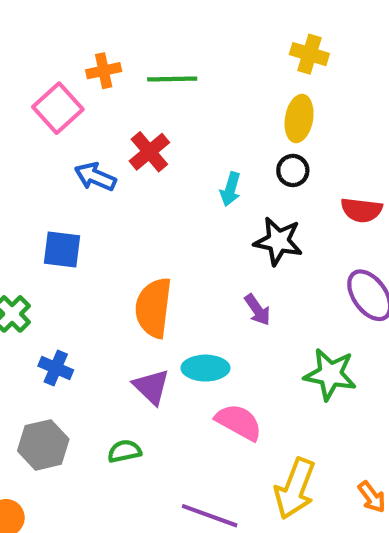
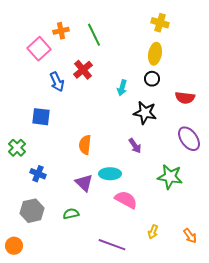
green line: (172, 79) -> (94, 35), turned 65
blue arrow: (95, 177) -> (57, 82), turned -138
orange semicircle: (153, 308) -> (85, 145), size x0.7
yellow arrow: (295, 489) -> (153, 232), size x0.5

